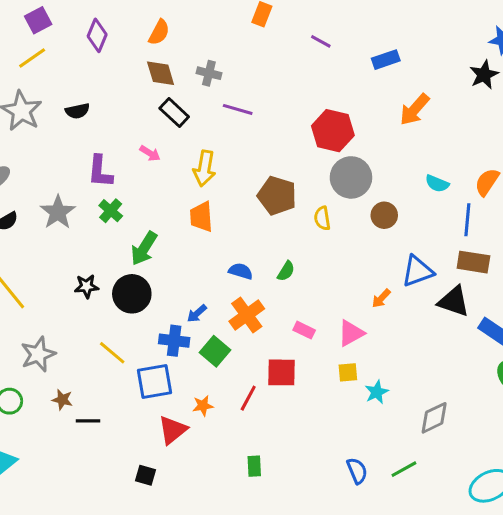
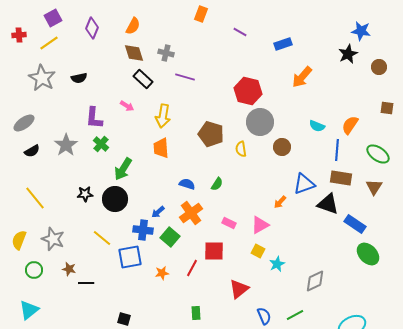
gray star: (38, 354) -> (53, 239), turned -30
yellow square: (348, 372) -> (258, 251), turned 32
red triangle: (173, 430) -> (239, 289), moved

